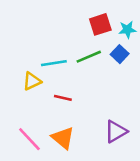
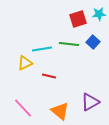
cyan star: (127, 30) -> (99, 14), moved
green line: (89, 57) -> (69, 44), turned 30
orange triangle: (63, 138) -> (60, 111), moved

